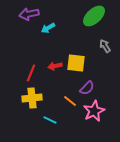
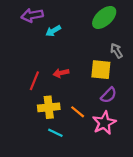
yellow square: (76, 63) -> (101, 70), moved
purple semicircle: (87, 88) -> (109, 95), moved
yellow cross: (32, 98) -> (49, 107), moved

